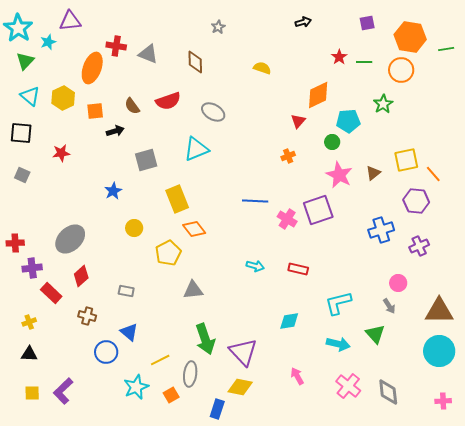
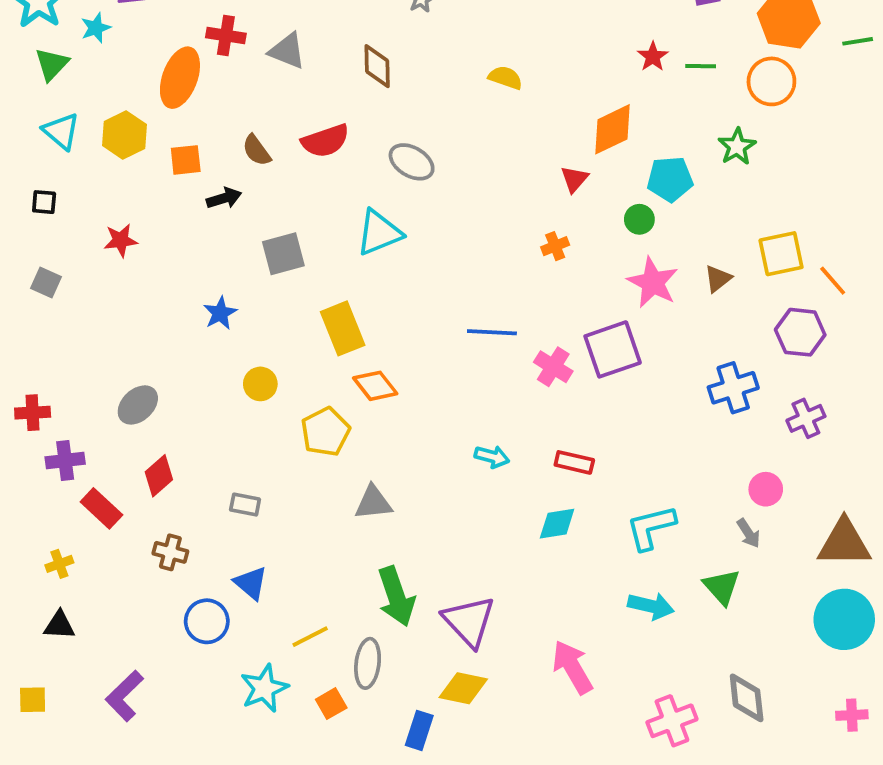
black square: (21, 133) -> (44, 202), size x0.6
gray ellipse: (70, 239) -> (138, 405), size x0.7
cyan diamond: (289, 321) -> (557, 524), moved
pink arrow: (297, 376) -> (572, 667), size x1.6
pink cross: (348, 386) -> (672, 721), moved, turned 30
yellow square: (32, 393) -> (33, 700), moved

